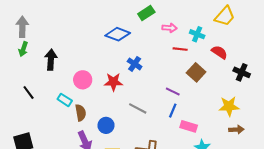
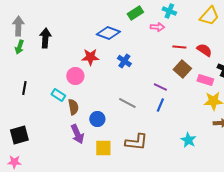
cyan cross: (197, 34) -> (169, 11), moved
red line: (180, 49) -> (179, 47), moved
black arrow: (51, 60) -> (45, 38), moved
red star: (113, 82) -> (90, 57), moved
black line: (29, 93) -> (24, 88), turned 48
pink rectangle: (189, 126) -> (205, 80), moved

